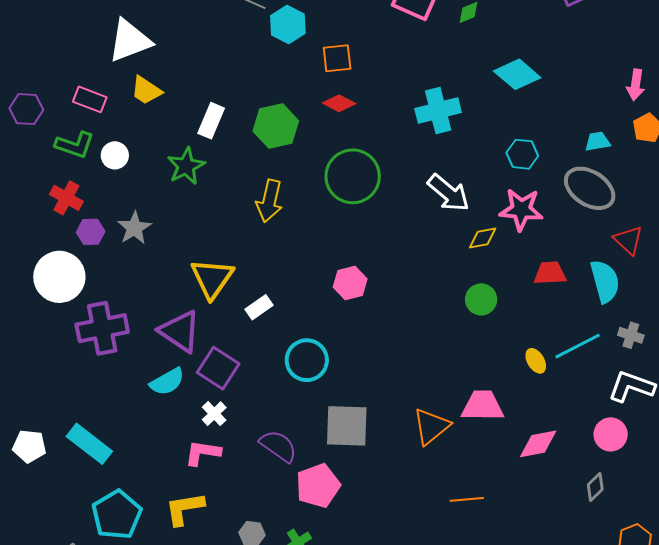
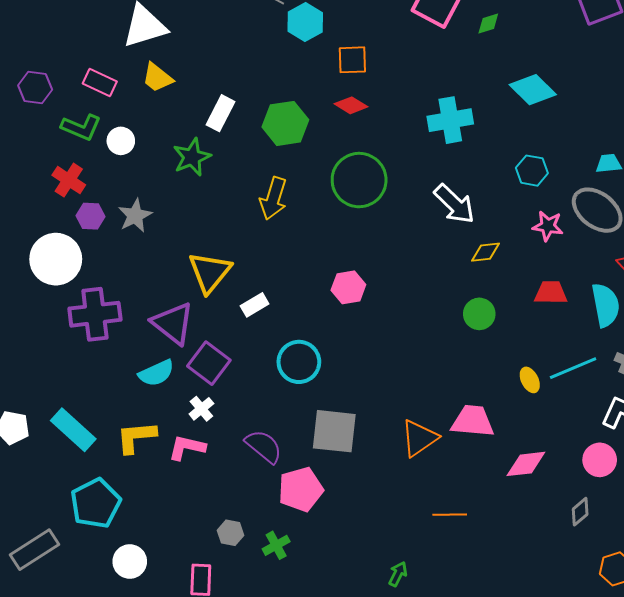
pink star: (521, 209) -> (548, 226), moved, size x0.7
yellow L-shape: (184, 509) -> (136, 437), moved

